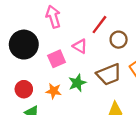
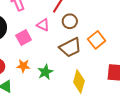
brown circle: (119, 40) -> (70, 21), moved
green star: (77, 83) -> (45, 72), moved

